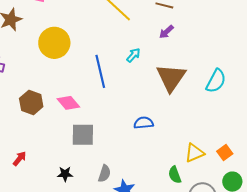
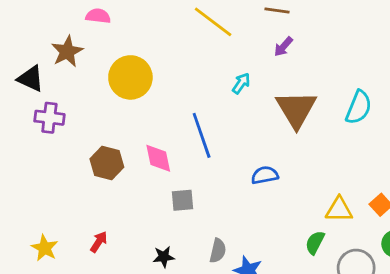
blue line: (100, 71) -> (202, 135), moved
pink diamond: (68, 103) -> (158, 158), turned 35
gray square: (83, 135) -> (183, 200), size x0.7
yellow triangle: (194, 153) -> (339, 210), turned 30
green semicircle: (175, 175) -> (315, 242), turned 54

